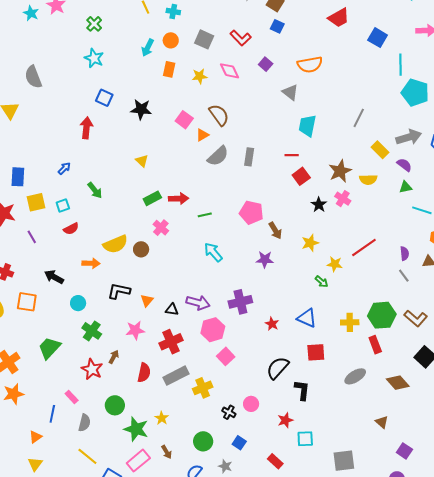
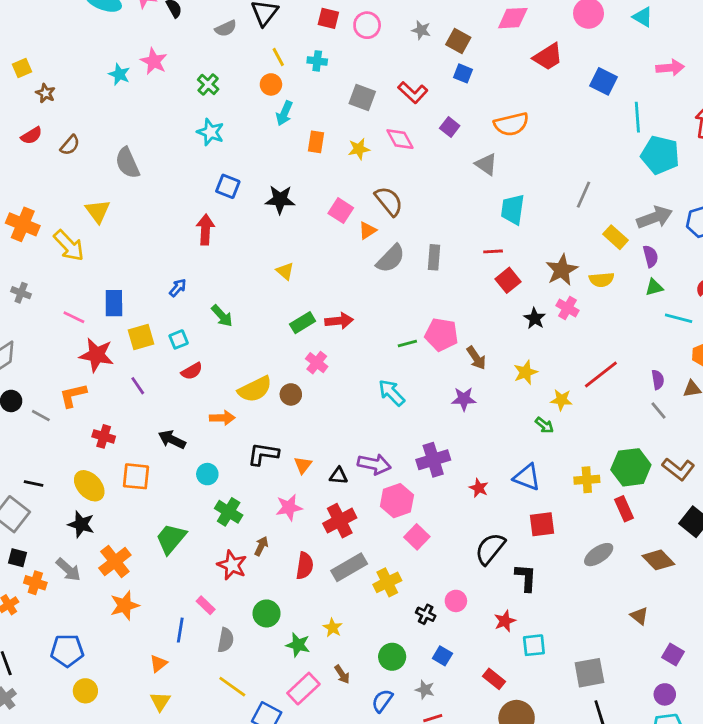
orange circle: (171, 40) -> (271, 84), moved
purple semicircle: (404, 165) -> (651, 256), turned 42
green line: (205, 215) -> (407, 344), moved
green star: (136, 429) -> (298, 645), size x0.7

